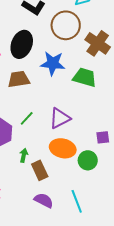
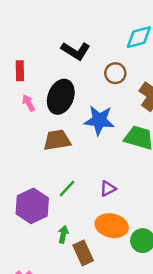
brown circle: (66, 25) -> (115, 73), size x0.6
purple triangle: (60, 118) -> (108, 189), size x0.6

